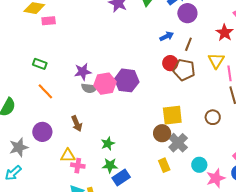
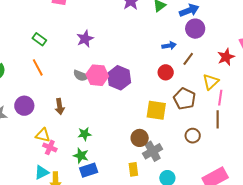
brown pentagon: (184, 70) -> (185, 99), moved
purple star: (83, 72) -> (85, 39), moved, turned -30
yellow square: (172, 115) -> (156, 110), moved

